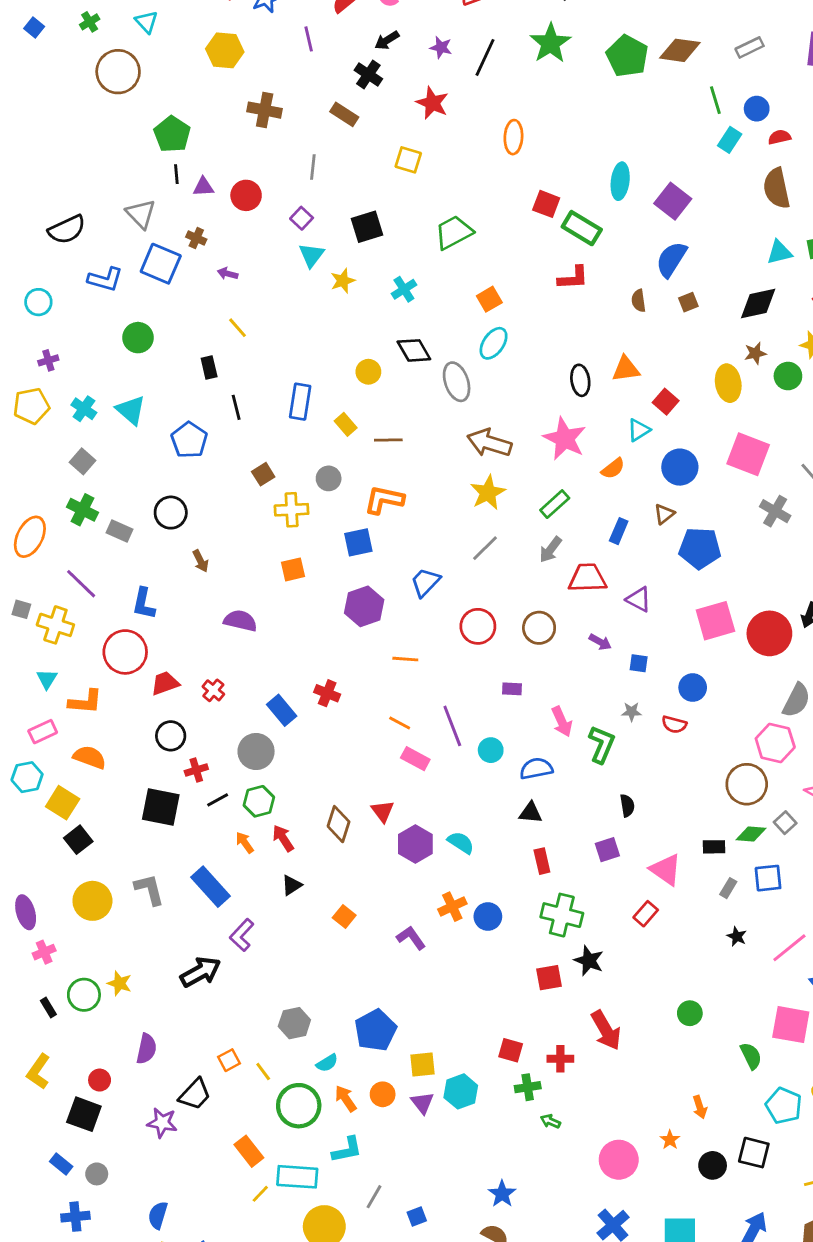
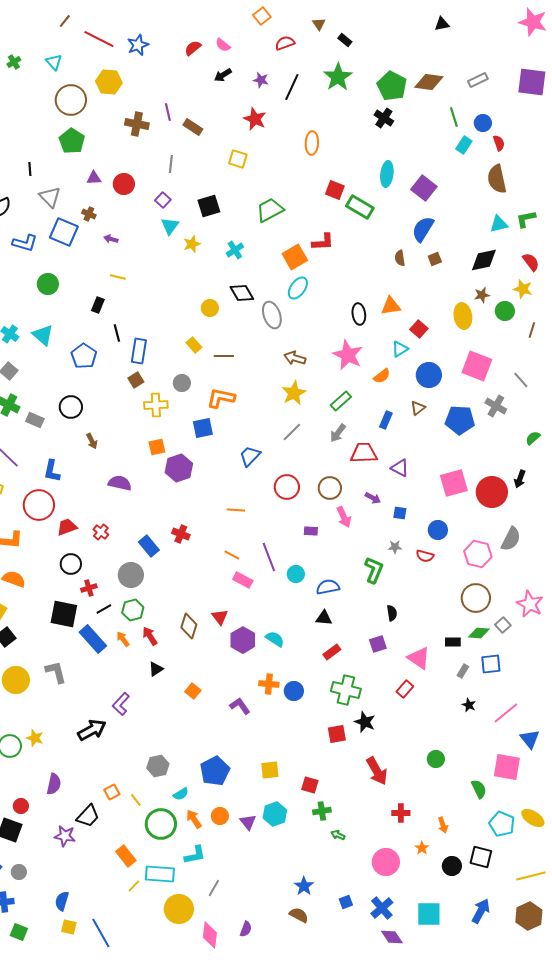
purple line: (309, 39) -> (168, 112), moved
brown circle: (118, 72) -> (71, 100), moved
black cross: (368, 74) -> (384, 118), moved
red semicircle: (779, 137) -> (499, 143), turned 84
black line: (176, 174) -> (30, 169), moved
red L-shape: (573, 278) -> (323, 242), moved
orange square: (489, 299) -> (295, 257), size x1.4
yellow line: (238, 328) -> (118, 277), turned -35
black rectangle: (209, 367) -> (98, 305), turned 35
blue rectangle: (300, 402) -> (139, 351), moved
brown arrow: (489, 443) -> (295, 358), size x0.7
blue pentagon: (700, 548) -> (460, 420), moved
purple hexagon: (364, 606) -> (179, 468), moved
pink arrow: (562, 722) -> (344, 517), moved
pink hexagon: (775, 743) -> (478, 554), moved
red rectangle: (542, 861) -> (332, 652), turned 66
blue rectangle: (211, 887) -> (93, 639), moved
orange cross: (452, 907) -> (269, 684), turned 30
red cross: (560, 1059) -> (401, 813), moved
yellow square: (422, 1064) -> (270, 770), moved
blue square: (417, 1217) -> (346, 902), moved

